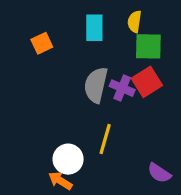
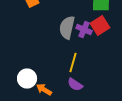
white circle: (68, 159) -> (27, 78), moved
purple semicircle: (159, 173) -> (75, 84), moved

